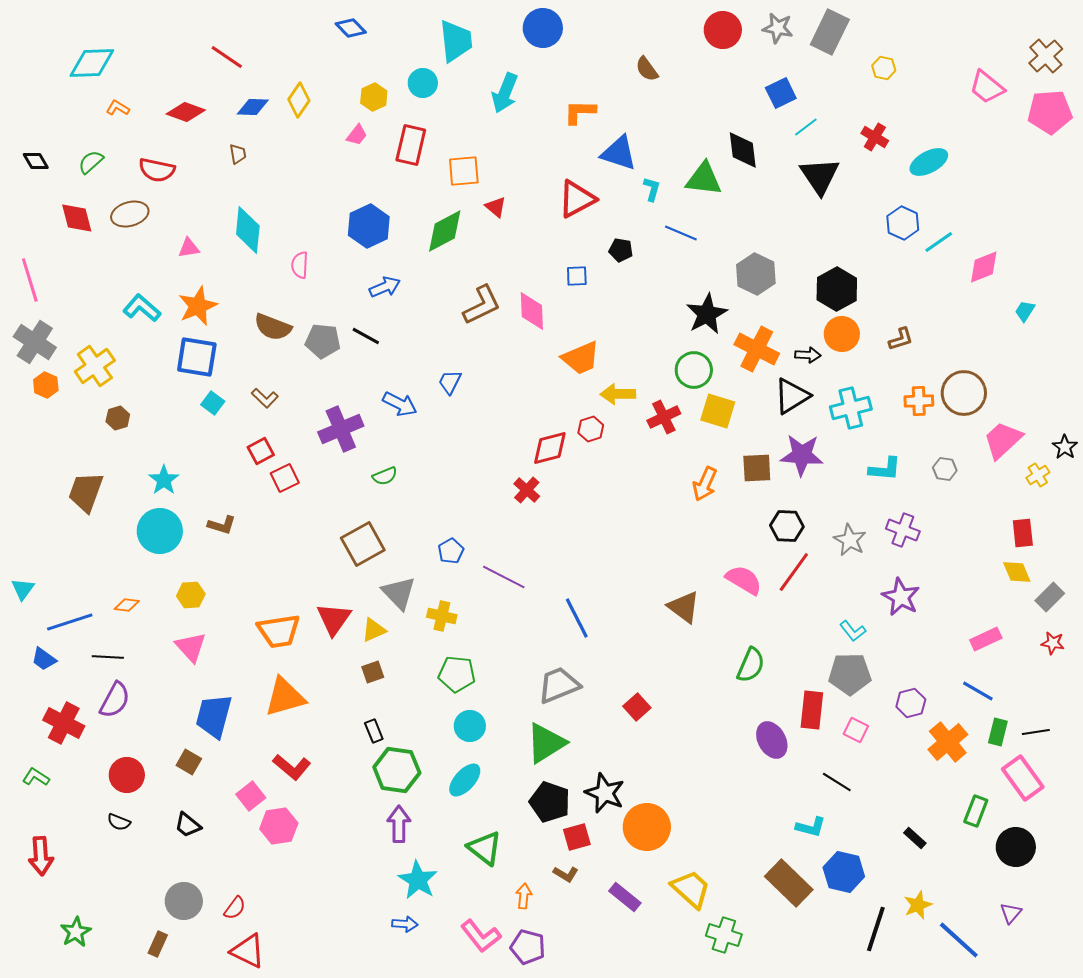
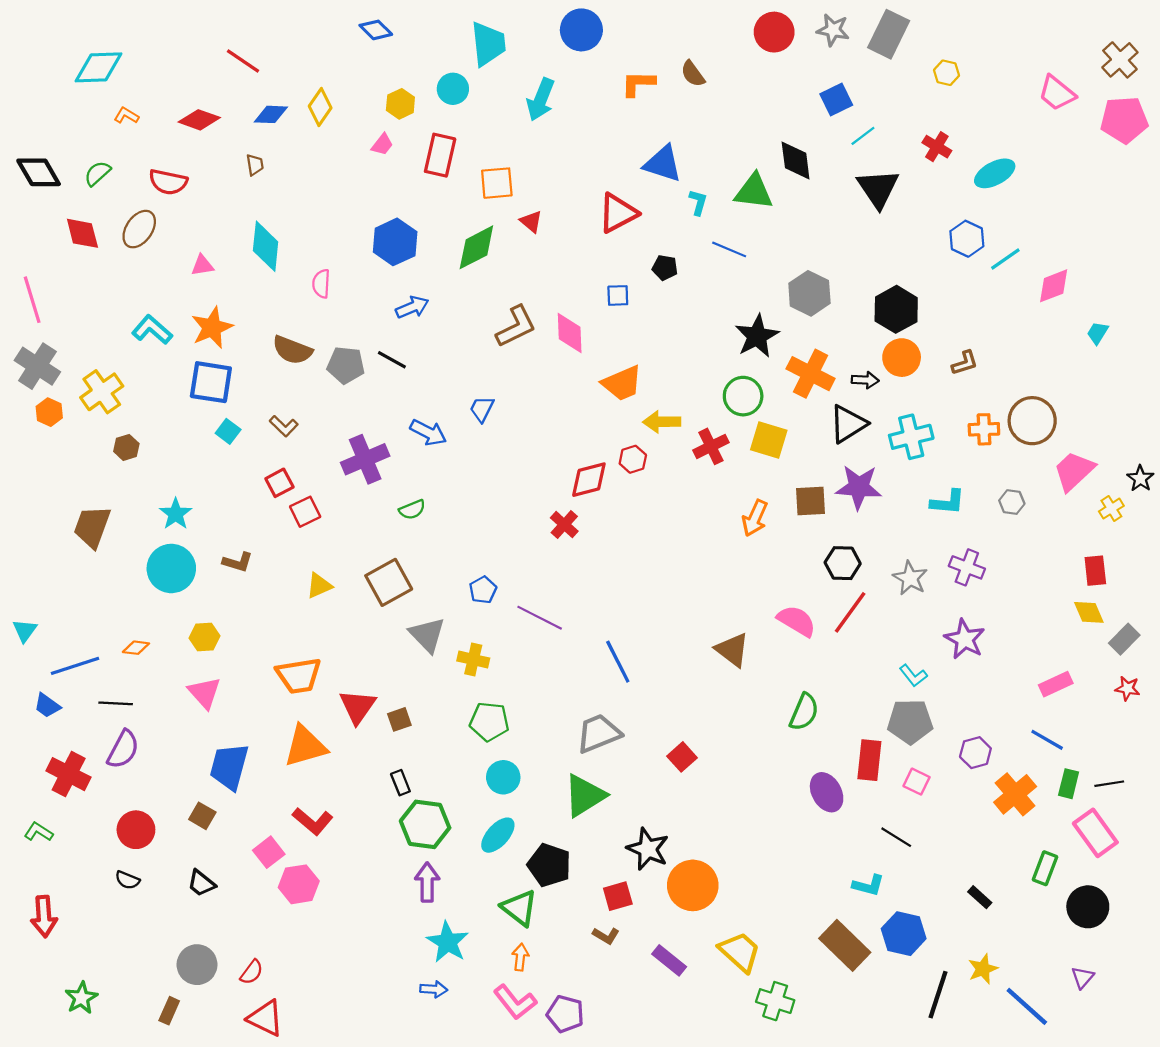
orange L-shape: (580, 112) -> (638, 83), moved
black diamond: (36, 161) -> (39, 172), size x1.6
brown ellipse: (130, 214) -> (139, 229), turned -39
red triangle: (334, 619) -> (358, 707), moved
yellow triangle: (374, 630) -> (319, 586), moved
black pentagon: (550, 802) -> (549, 865), moved
orange arrow: (524, 896) -> (520, 957), moved

